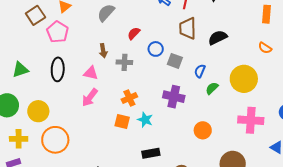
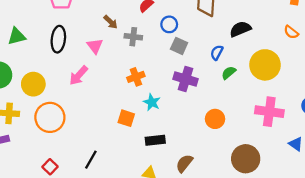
black semicircle: (218, 38) -> (240, 29), moved
brown arrow: (103, 51) -> (111, 22), turned -40
gray square: (175, 61) -> (179, 46), moved
pink triangle: (91, 73) -> (95, 46), turned 35
pink arrow: (90, 98) -> (79, 75), moved
orange square: (122, 122) -> (126, 118), moved

